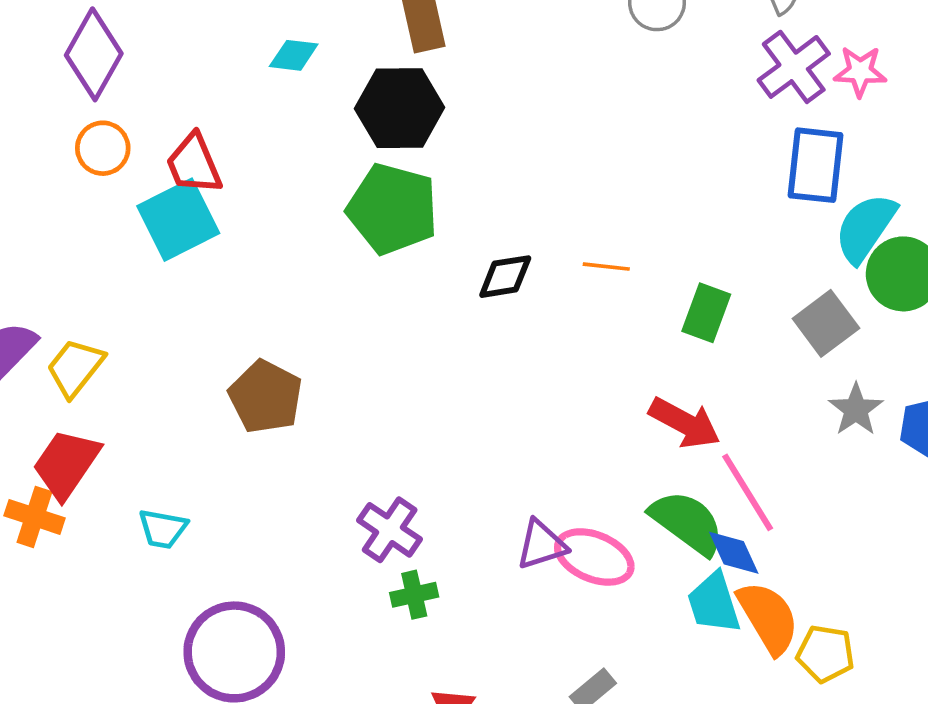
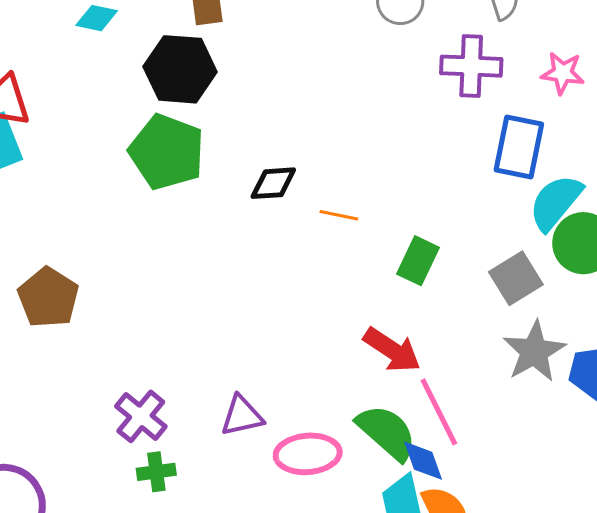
purple cross: (794, 67) -> (471, 66), moved, turned 34
black diamond: (505, 277) -> (273, 183), moved
gray star: (856, 409) -> (534, 352), size x1.4
purple triangle: (541, 545) -> (242, 416), moved
pink ellipse: (594, 557) -> (308, 454), turned -32

